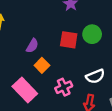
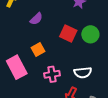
purple semicircle: (32, 46) -> (36, 19), moved

